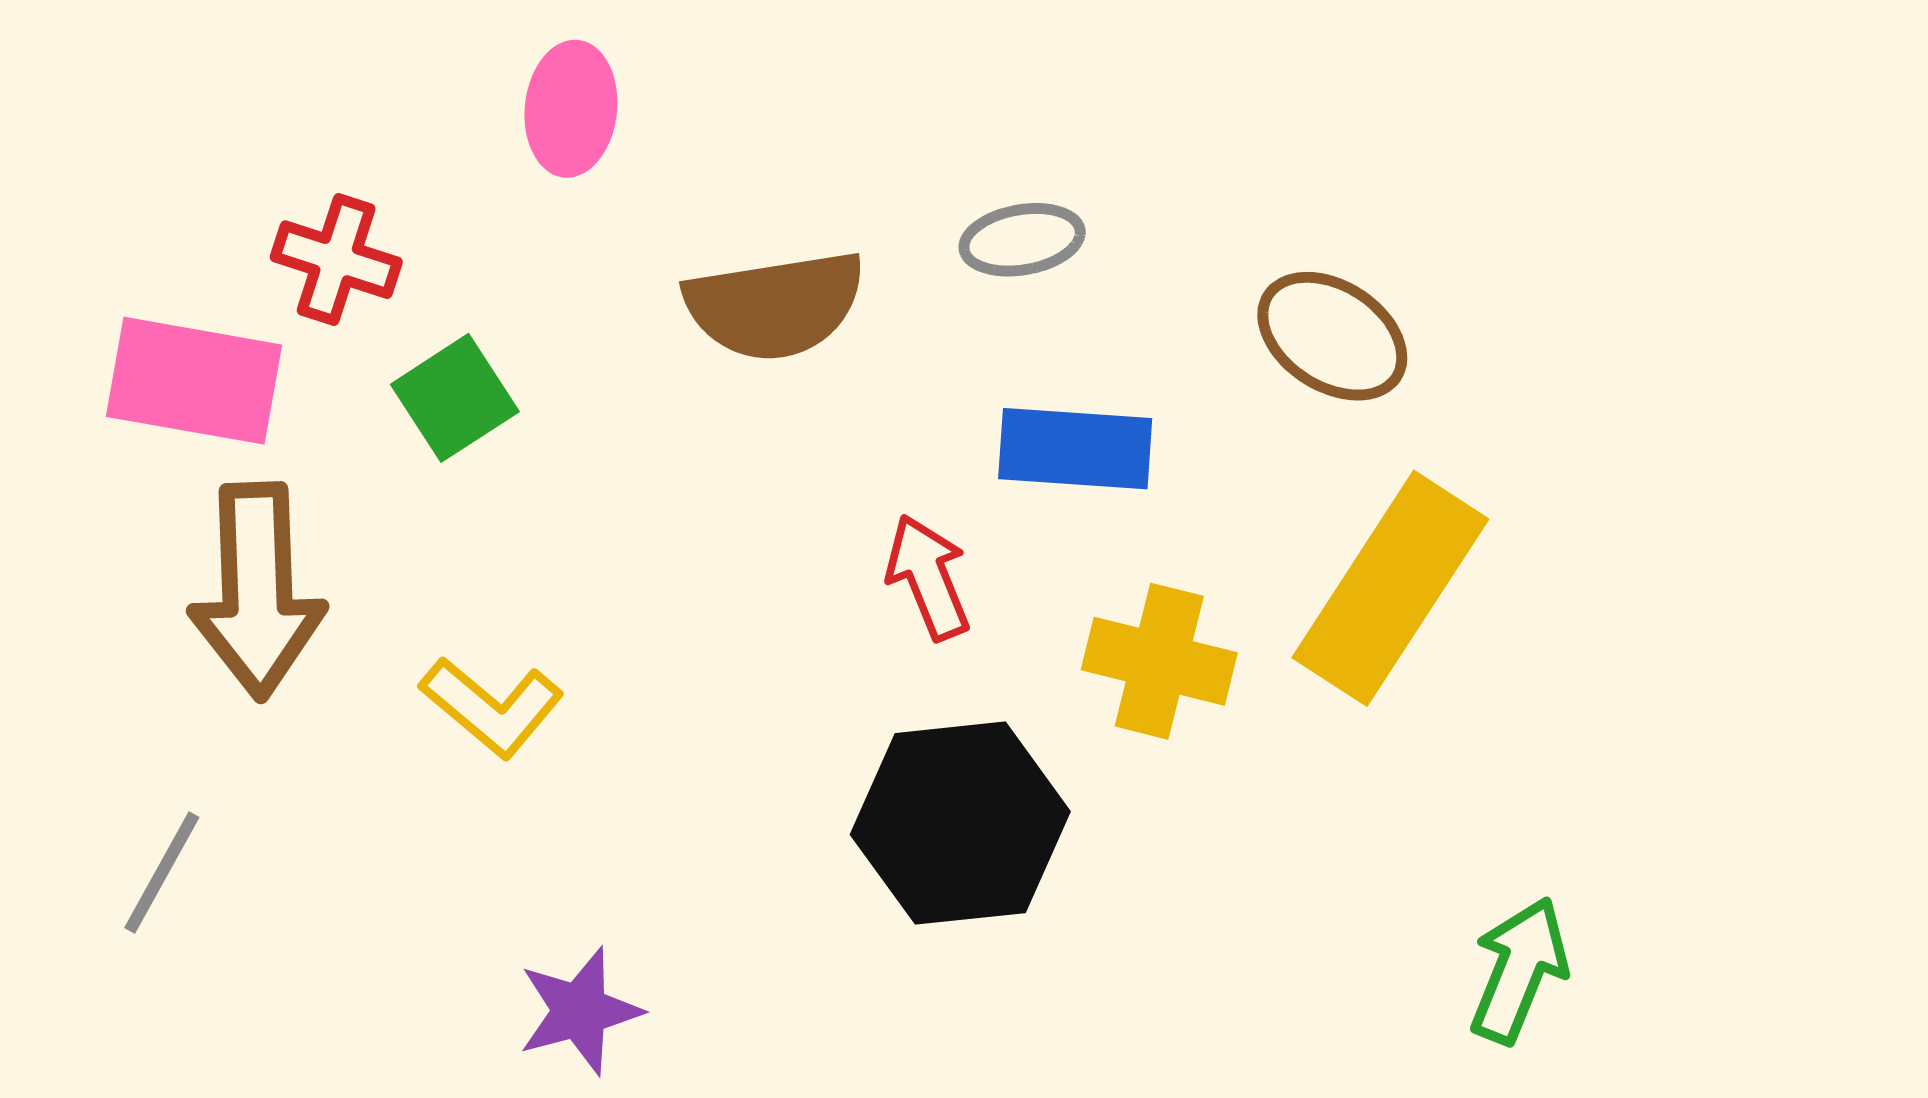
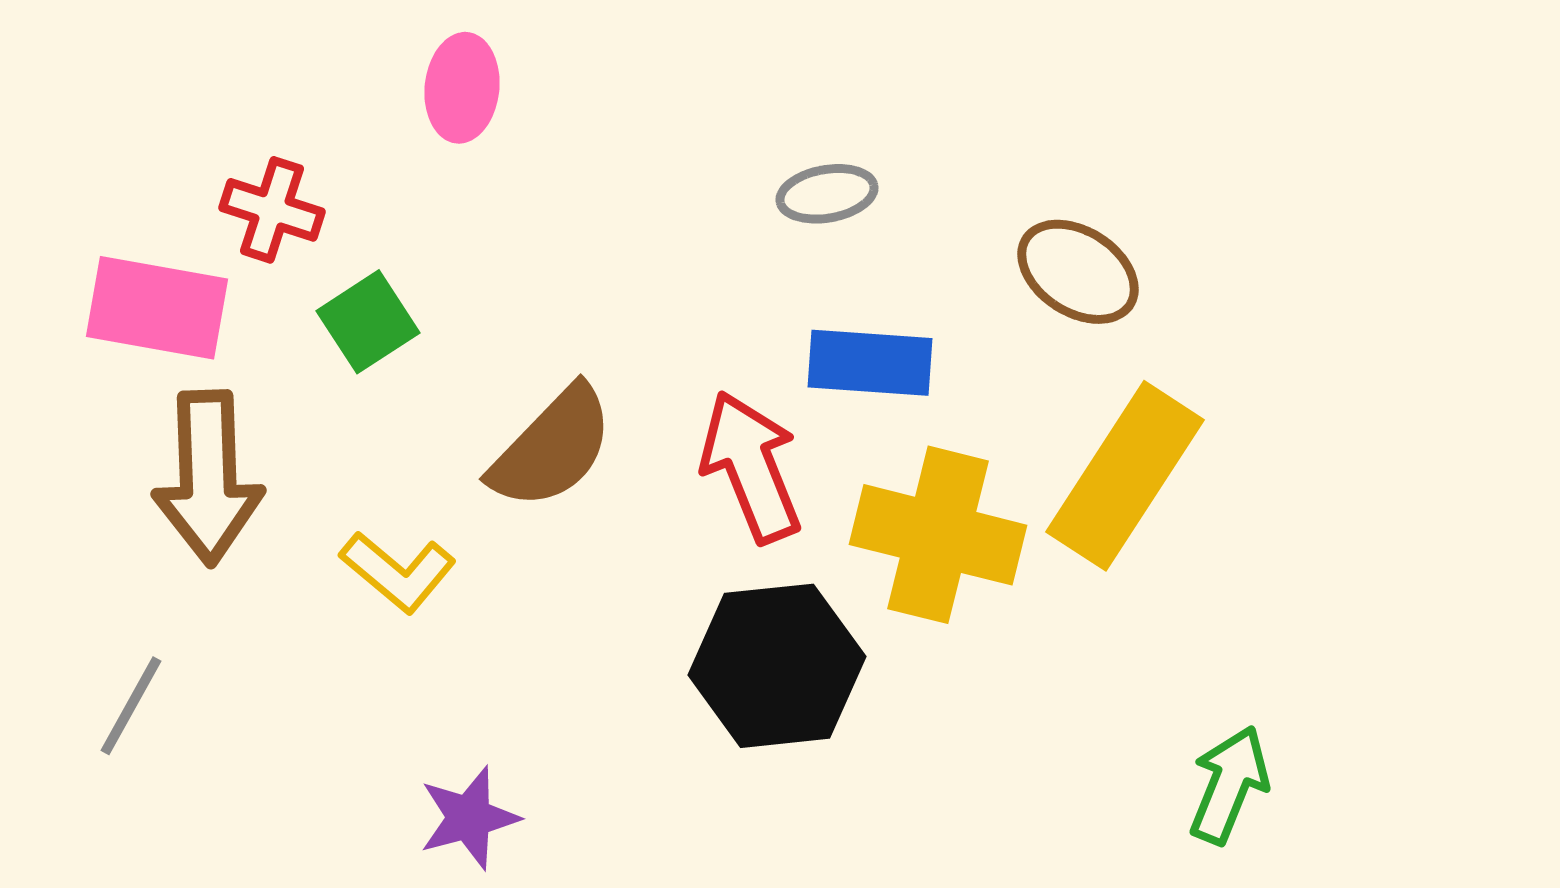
brown semicircle: (775, 305) -> (552, 448), moved, turned -37
red arrow: (928, 577) -> (751, 467), size x1.5
yellow cross: (1159, 661) -> (938, 535), size x1.4

